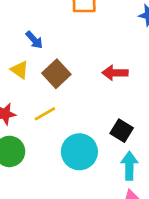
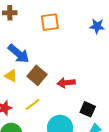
blue arrow: (34, 40) -> (19, 54), size x1.6
red arrow: (115, 73) -> (66, 83), moved

